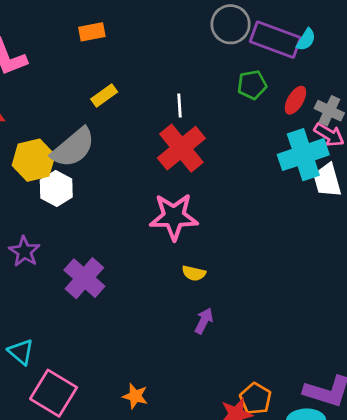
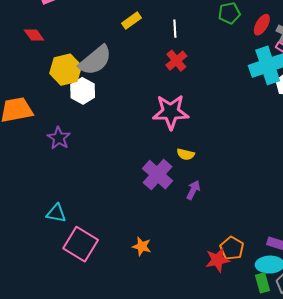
yellow rectangle: (104, 95) -> (132, 21), moved
red cross: (181, 148) -> (176, 61), size x0.6
purple cross: (84, 278) -> (158, 175), moved
cyan triangle: (21, 352) -> (56, 213), turned -30

